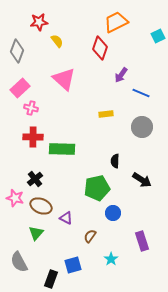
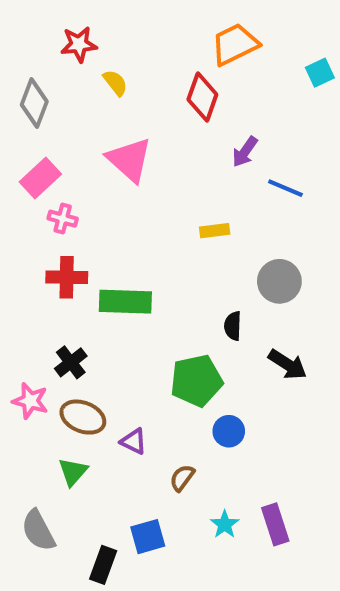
gray circle: (142, 127) -> (279, 281), moved
purple rectangle: (142, 241) -> (275, 524), moved

